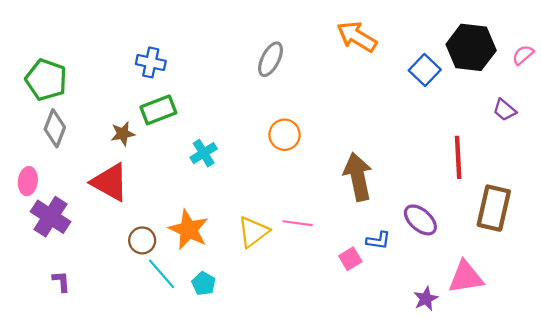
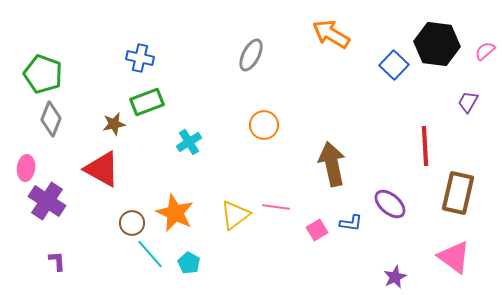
purple trapezoid: (505, 110) -> (468, 102), turned 80
pink square: (350, 259) -> (317, 230), moved
pink triangle: (466, 277) -> (454, 257), moved, turned 45

